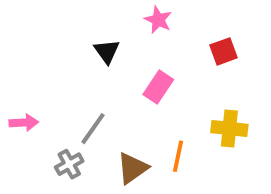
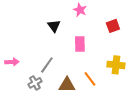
pink rectangle: (158, 87) -> (80, 44), turned -35
orange line: (178, 156) -> (90, 79), turned -49
brown triangle: (132, 168) -> (67, 85), turned 36

